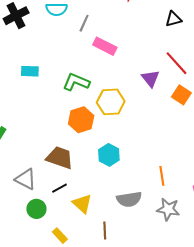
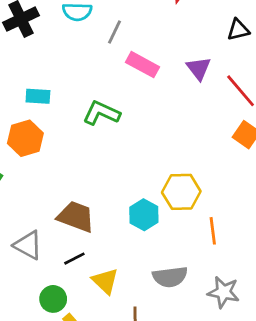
purple triangle: (150, 78) -> (199, 68), moved
yellow hexagon: (111, 102) -> (181, 192), moved
orange hexagon: (81, 120) -> (25, 138), moved
orange line: (162, 176) -> (213, 231), moved
green circle: (36, 209) -> (53, 299), moved

